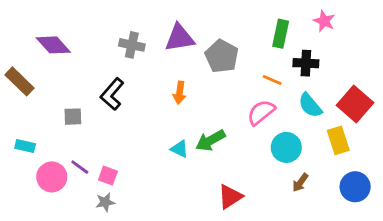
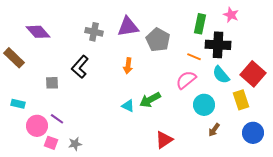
black cross: (306, 63) -> (218, 45), size x1.4
pink square: (108, 176) -> (51, 143), moved

